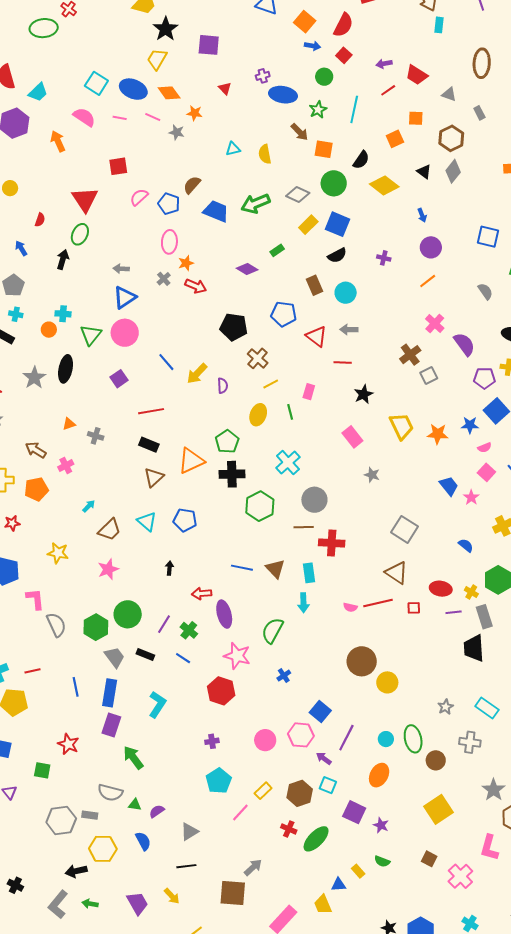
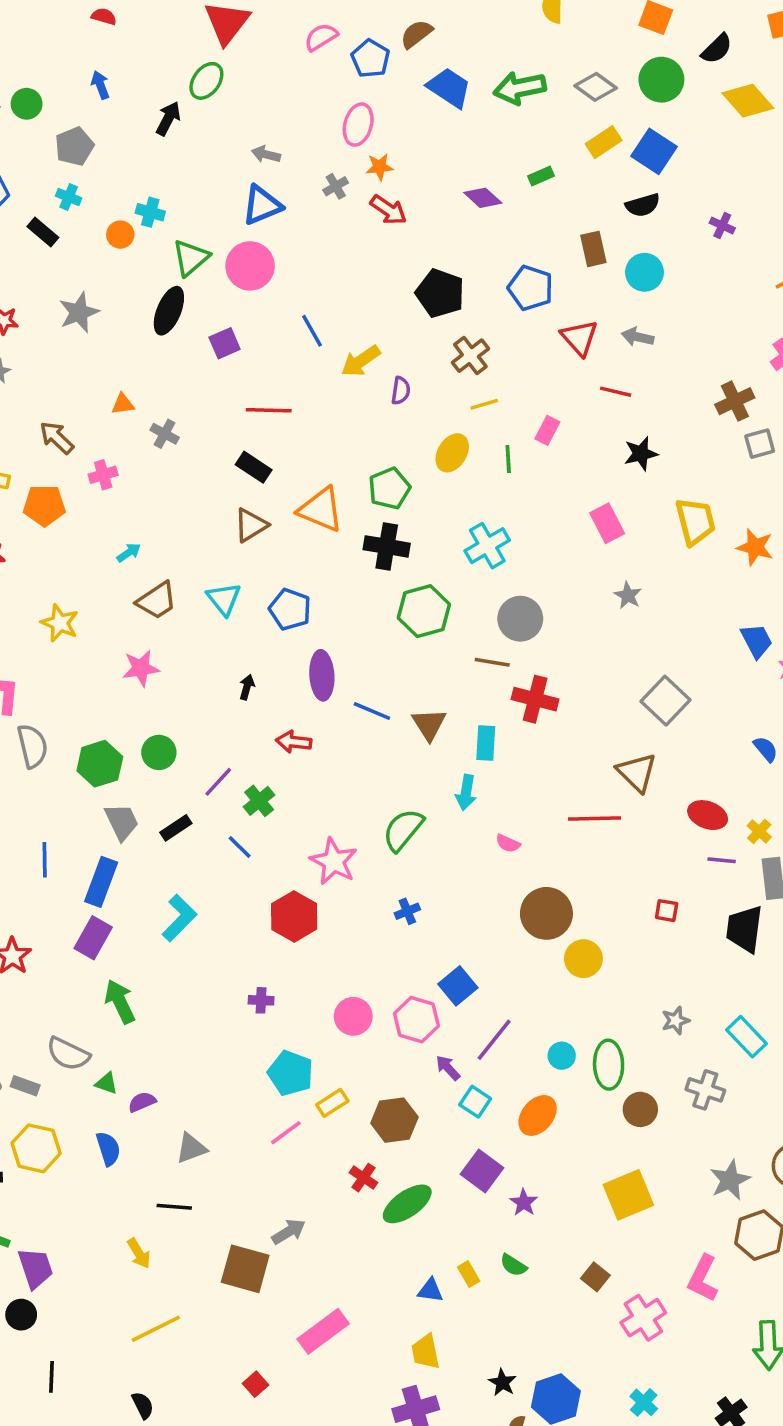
red semicircle: (40, 220) -> (104, 16), moved, turned -104
black ellipse: (66, 369) -> (169, 311), moved
orange triangle: (191, 461) -> (321, 510), turned 36
pink semicircle: (350, 607) -> (508, 843), moved
red square: (414, 608) -> (667, 911), moved
green circle: (128, 614) -> (159, 752), size x0.7
purple ellipse: (224, 614) -> (322, 675), moved
black rectangle: (145, 655) -> (176, 828), turned -66
cyan pentagon: (219, 781) -> (291, 1073), moved, turned -30
cyan square: (328, 785) -> (475, 1102), moved
purple trapezoid: (137, 903) -> (35, 1268), moved
yellow trapezoid: (323, 905) -> (426, 1352), moved

